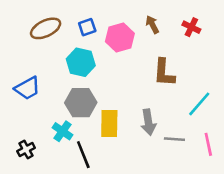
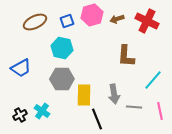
brown arrow: (152, 25) -> (117, 19), turned -80
red cross: (191, 27) -> (147, 21), size x1.6
pink hexagon: (120, 38) -> (92, 15), moved
cyan cross: (62, 131) -> (42, 111), moved
black line: (83, 155) -> (97, 119), moved

